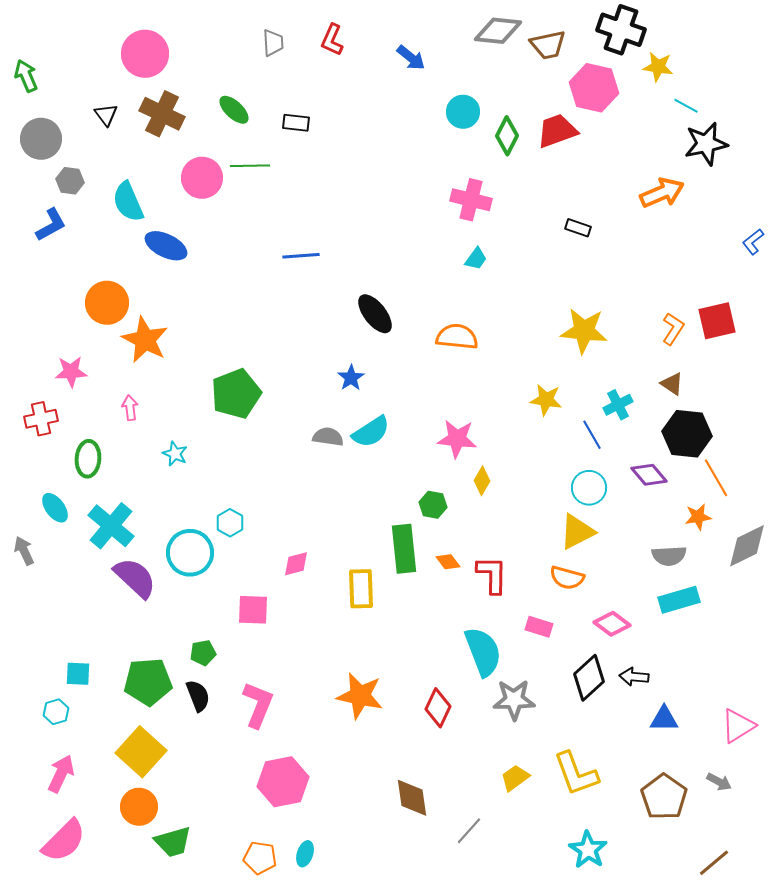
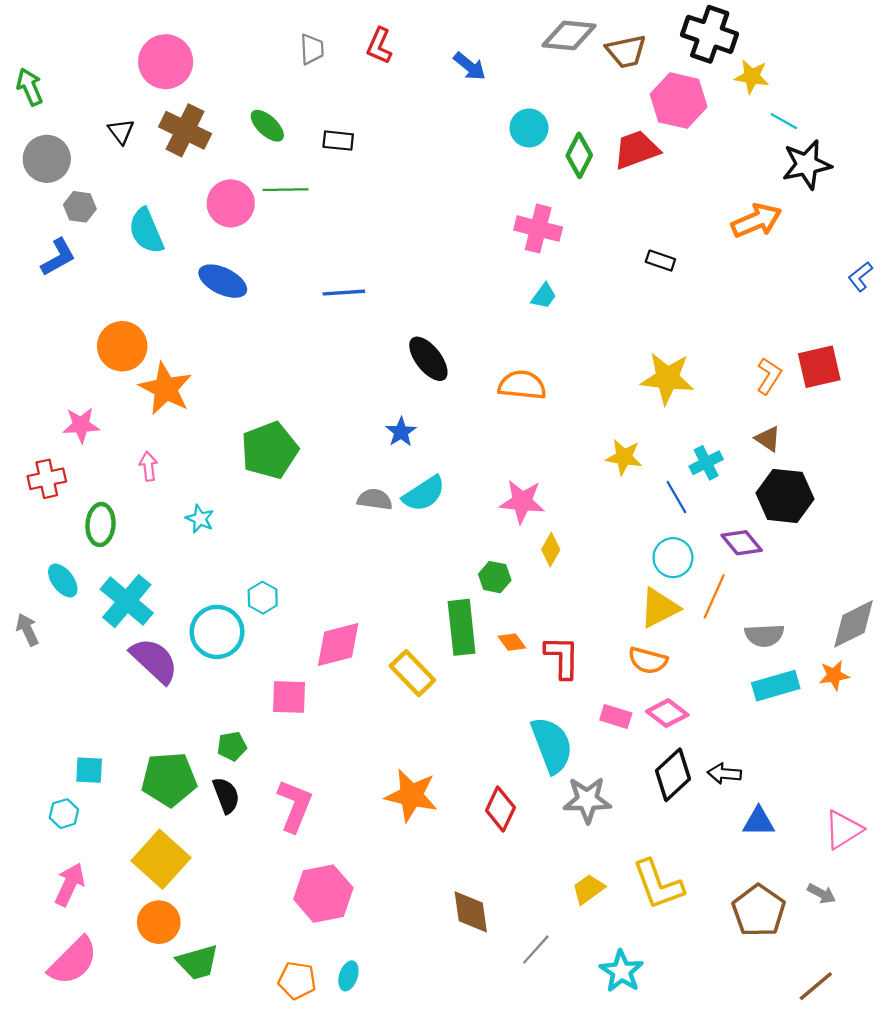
blue ellipse: (166, 246) -> (223, 281), moved
orange line: (716, 478) -> (714, 596), moved, turned 54
orange star: (698, 517) -> (834, 675), moved
pink diamond: (296, 564) -> (338, 644), size x1.6
yellow rectangle: (361, 589) -> (412, 673), turned -42
pink diamond: (612, 624) -> (667, 713), moved
cyan star: (588, 850) -> (622, 971), moved

